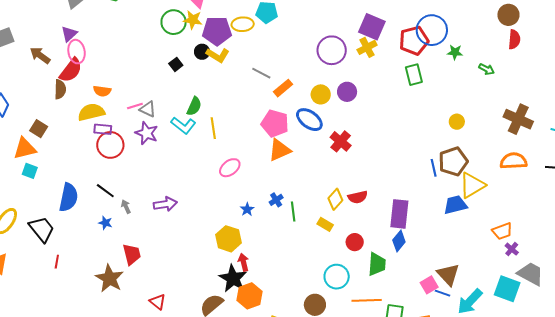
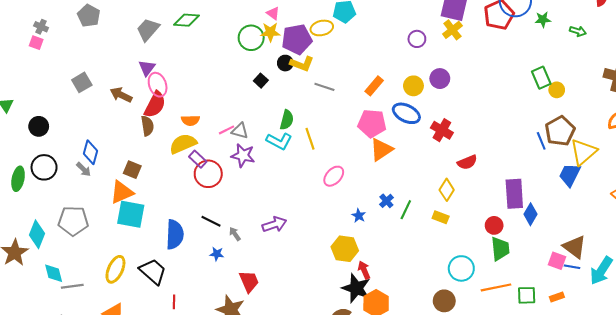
purple circle: (332, 50) -> (417, 39), size x0.6
gray line: (261, 73) -> (324, 87), moved
green rectangle: (414, 75) -> (541, 78), moved
purple rectangle: (103, 129) -> (198, 159), turned 48
cyan square: (30, 171) -> (131, 214), size x1.8
red semicircle: (358, 197) -> (467, 162), moved
blue trapezoid: (455, 205) -> (570, 175), turned -40
green line: (293, 211) -> (406, 210), turned 42
blue diamond: (399, 241) -> (530, 214), moved
red circle: (355, 242) -> (494, 225), moved
pink square: (429, 285) -> (557, 261), turned -30

